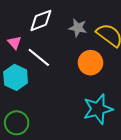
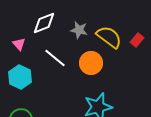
white line: (39, 57) -> (55, 58), moved

